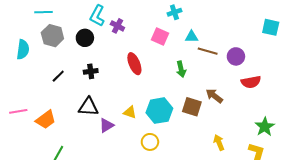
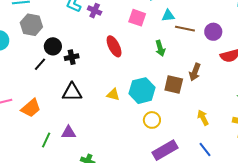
black circle: (85, 38) -> (53, 46), moved
brown arrow: (214, 96) -> (195, 72), turned -102
purple triangle: (106, 125) -> (69, 133), moved, turned 35
yellow circle: (150, 142) -> (152, 120), moved

